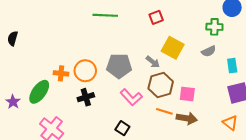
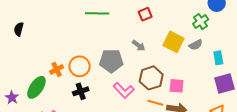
green cross: (214, 27) -> (201, 22), turned -35
black semicircle: (13, 38) -> (19, 29), moved
yellow square: (173, 48) -> (173, 42), moved
gray arrow: (153, 62) -> (139, 46), moved
orange cross: (61, 73) -> (57, 69), turned -32

